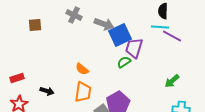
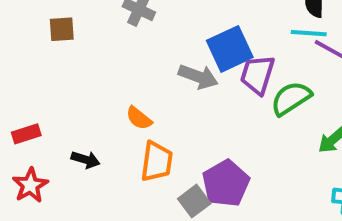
gray arrow: (104, 24) -> (198, 77), moved
green semicircle: (124, 62) -> (291, 98), moved, size x1.5
orange semicircle: (82, 69) -> (139, 118), moved

